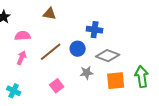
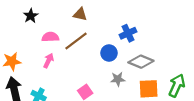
blue cross: (95, 30) -> (128, 33), turned -35
brown line: (51, 52) -> (76, 41), moved
green arrow: (142, 77) -> (177, 85), turned 30

